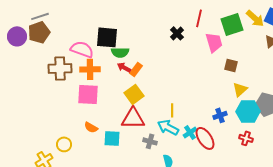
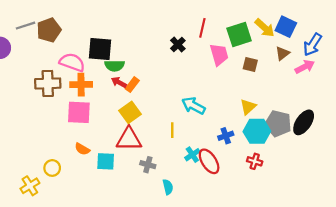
brown pentagon: (39, 32) -> (49, 30), moved
brown square: (231, 65) -> (250, 65), moved
cyan arrow: (168, 127) -> (193, 106), moved

